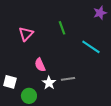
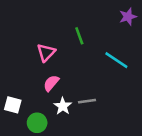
pink triangle: (26, 34) -> (46, 52), moved
pink semicircle: (40, 65) -> (51, 83), turned 64

